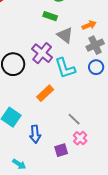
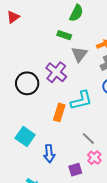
gray triangle: (65, 35) -> (79, 54), turned 30
cyan L-shape: (65, 68) -> (81, 100), moved, turned -85
orange rectangle: (45, 93) -> (59, 112), turned -30

